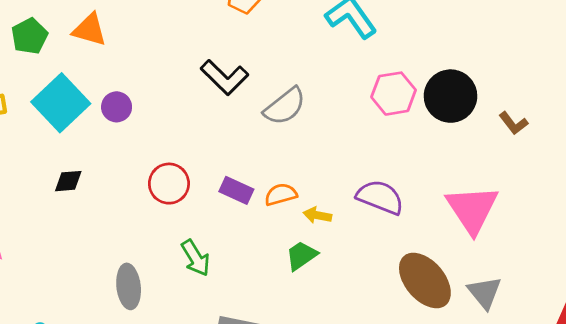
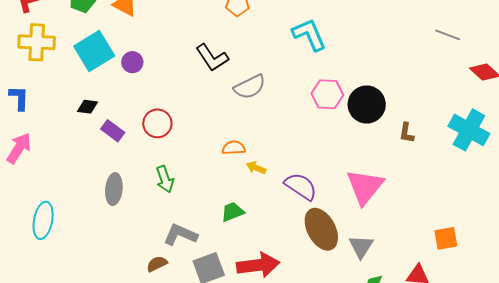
brown L-shape: (513, 123) -> (406, 133), turned 35
purple rectangle: (236, 190) -> (113, 131), moved
purple semicircle: (380, 197) -> (301, 186), moved
green trapezoid: (301, 256) -> (232, 212), moved

